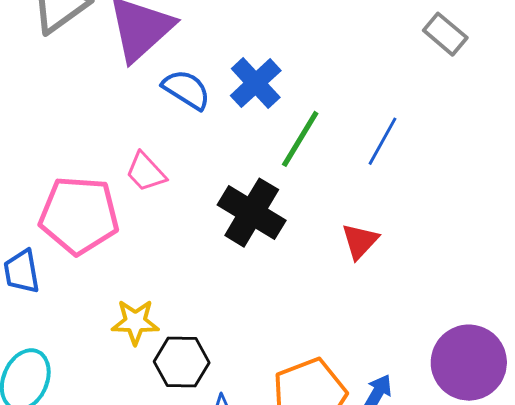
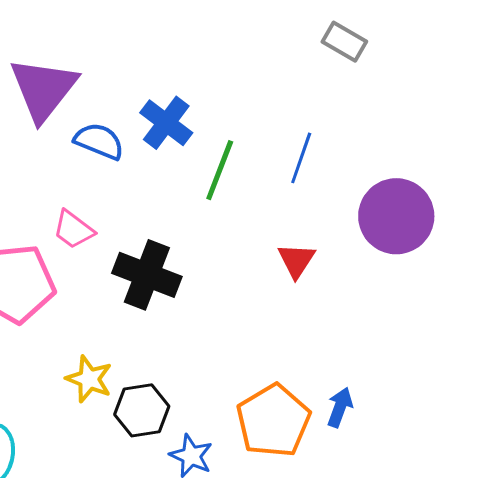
black cross: (252, 213) -> (147, 275), moved
yellow star: (135, 322) -> (89, 379), turned 30
purple circle: (469, 363) -> (396, 216), moved

